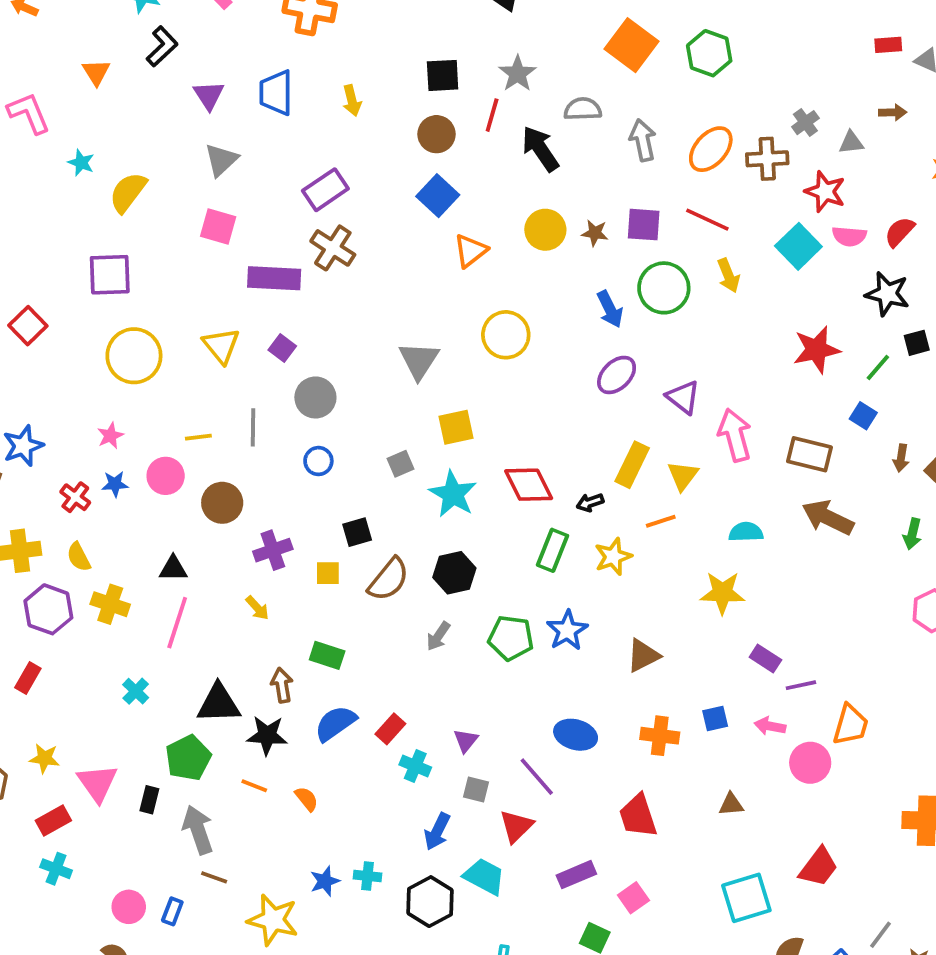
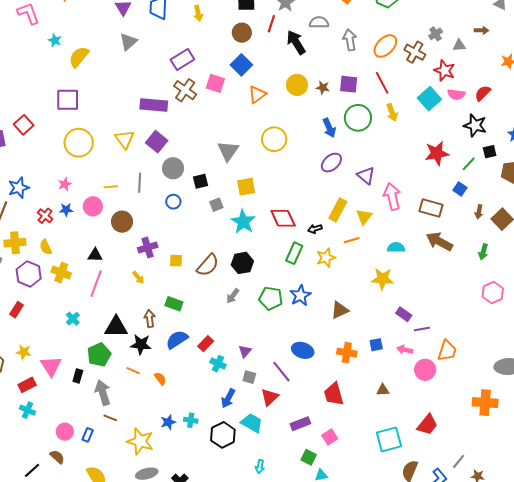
brown cross: (767, 159) -> (415, 52), turned 30
red line: (707, 220) -> (382, 83), turned 35
pink square: (218, 227) -> (215, 83), moved
purple square: (282, 348) -> (157, 142), size x1.5
black square: (357, 532) -> (200, 181), moved

